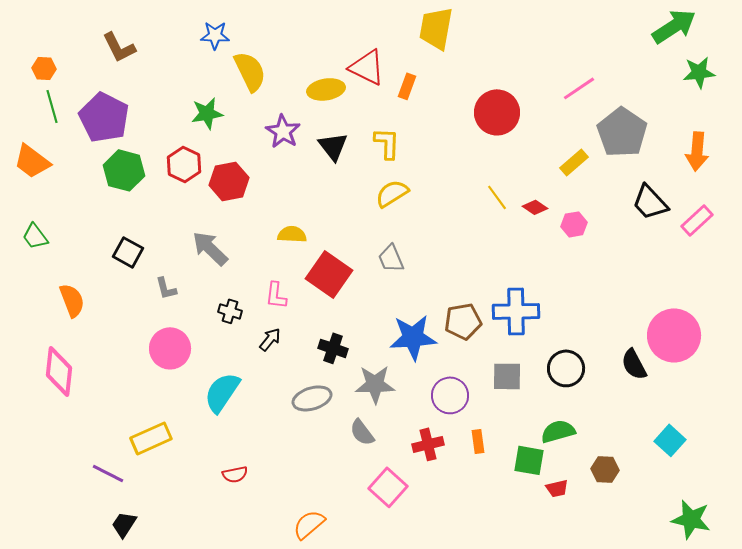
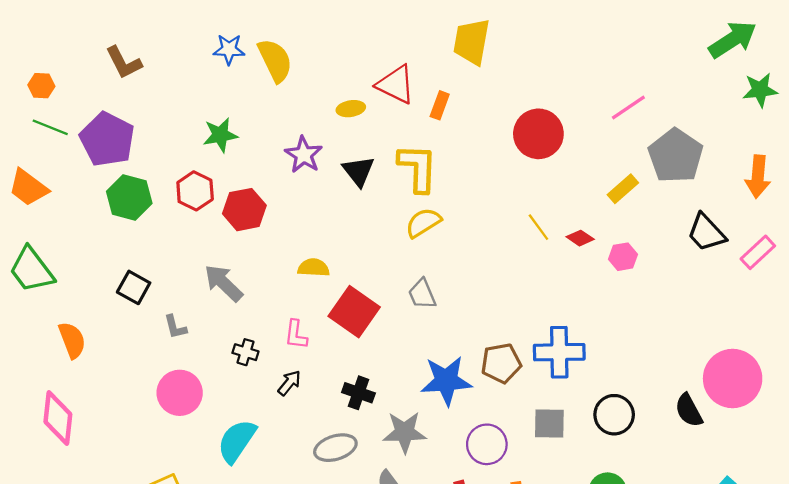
yellow semicircle: (250, 71) -> (275, 60), moved
yellow ellipse: (326, 89) -> (351, 109), size x0.7
green line: (52, 106) -> (50, 127), turned -52
yellow L-shape: (387, 143) -> (418, 168), size x1.4
green trapezoid: (35, 236) -> (32, 270), size x1.6

